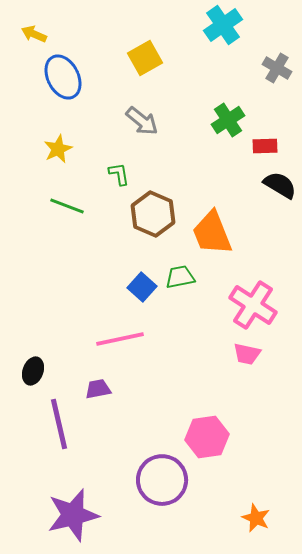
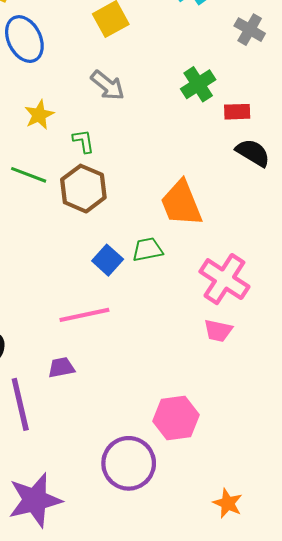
yellow star: (58, 149) -> (39, 115), moved
brown hexagon: (153, 214) -> (83, 189), moved

